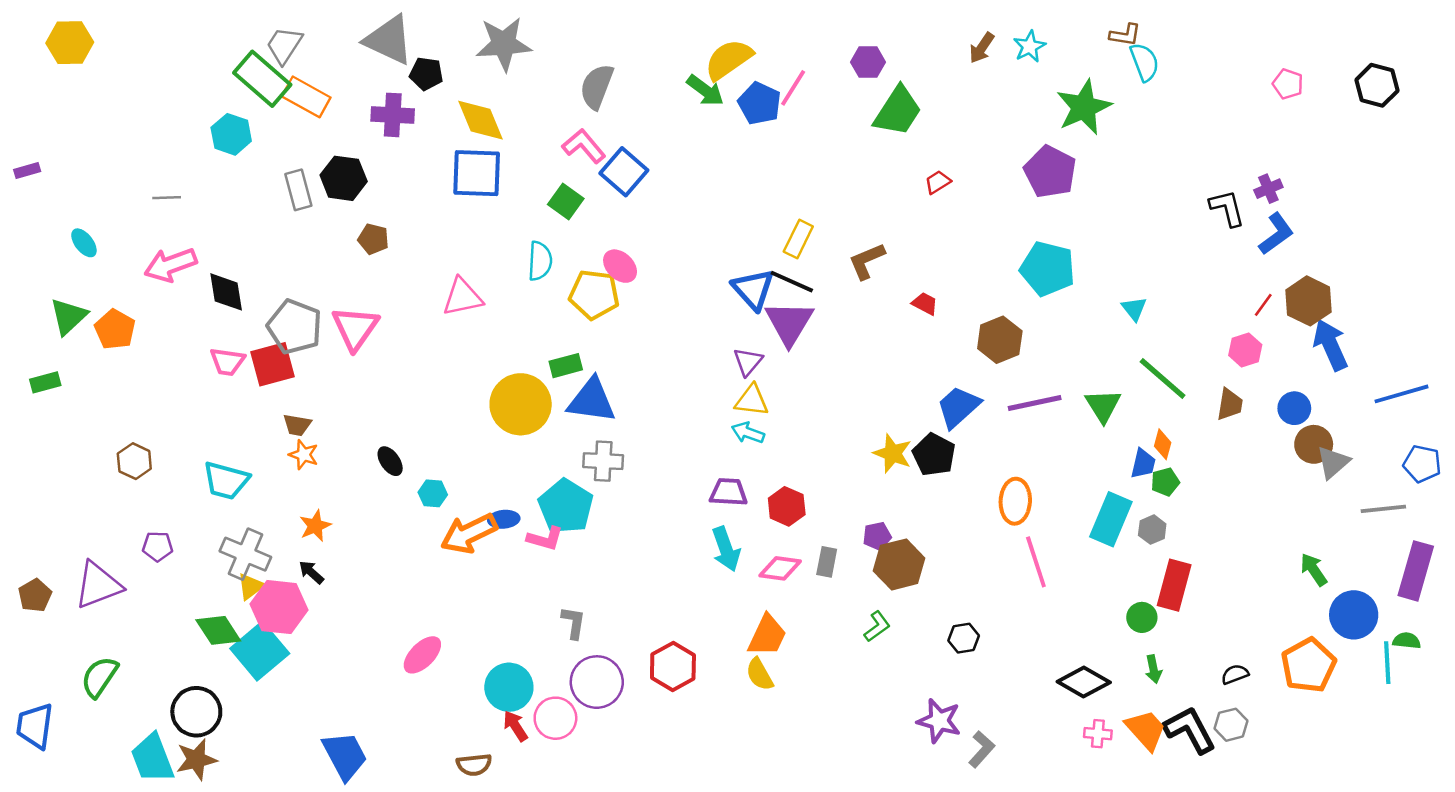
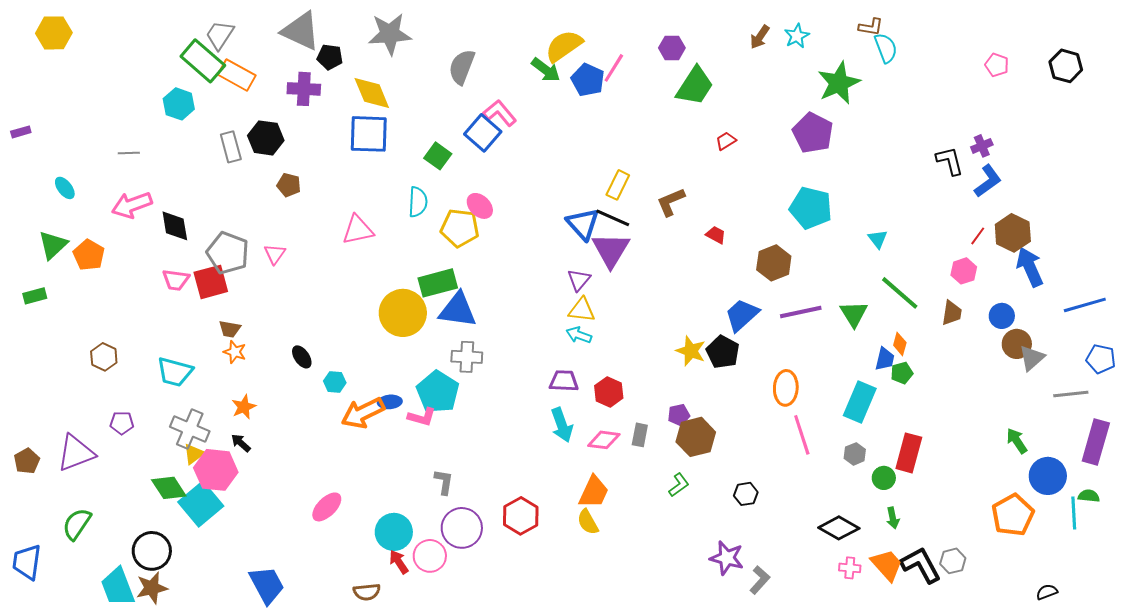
pink L-shape: (584, 146) -> (500, 113), moved
pink triangle: (355, 328) -> (275, 254), size x0.6
green rectangle: (566, 366) -> (438, 283), size x1.5
gray hexagon: (1152, 530) -> (855, 454), moved
black semicircle: (1235, 674) -> (1047, 592), moved

